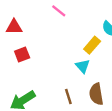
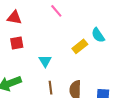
cyan triangle: (83, 66) -> (45, 61), moved

